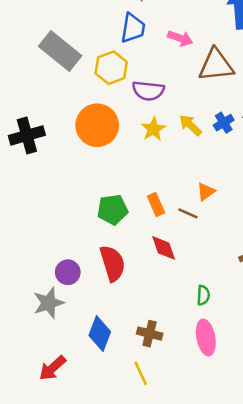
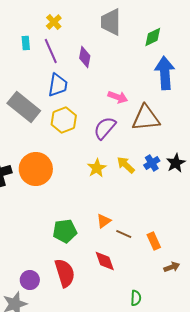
blue trapezoid: (133, 28) -> (58, 85), moved
purple semicircle: (148, 91) -> (105, 128), moved, turned 125
orange circle: (97, 125) -> (36, 169), moved
orange triangle: (206, 192) -> (104, 221), moved
orange rectangle: (156, 204) -> (154, 241), moved

